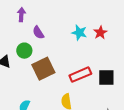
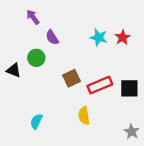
purple arrow: (21, 15) -> (33, 17), turned -40
brown square: (43, 69) -> (71, 78), moved, size x0.7

